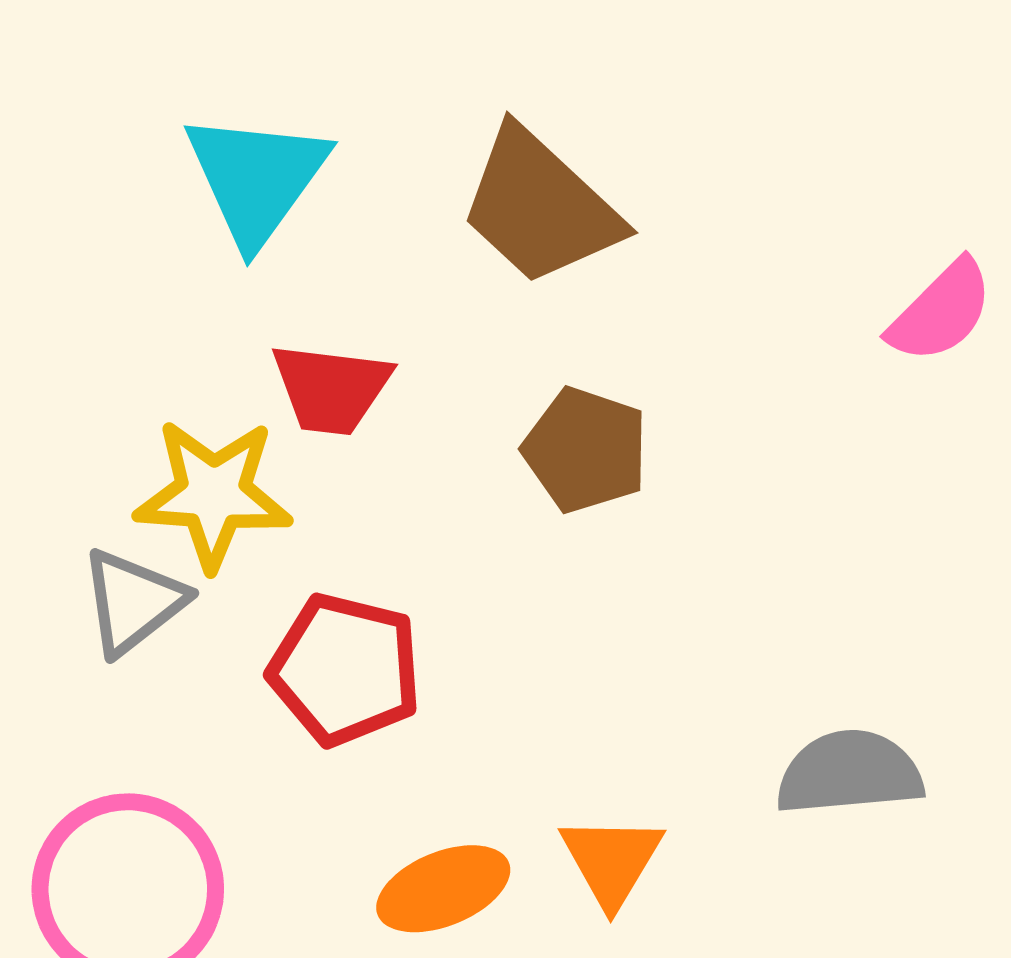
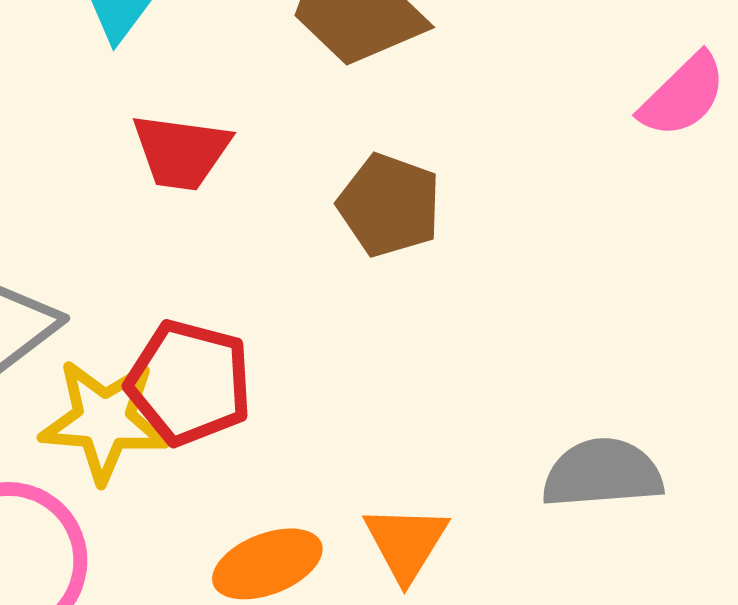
yellow star: (213, 494) -> (104, 421), moved

